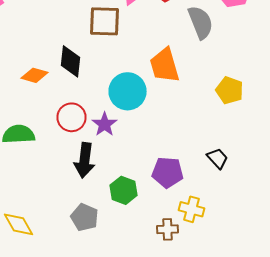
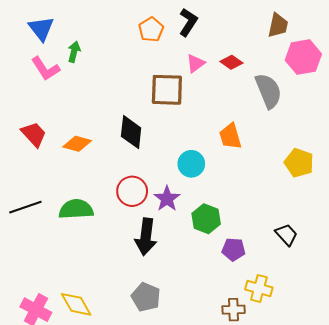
orange trapezoid: (164, 65) -> (230, 136), size x0.7
orange diamond: (34, 75) -> (77, 144), moved
cyan circle: (128, 91) -> (191, 164), size x0.7
purple pentagon: (168, 172) -> (234, 249), size x0.7
green hexagon: (124, 190) -> (206, 219), moved

